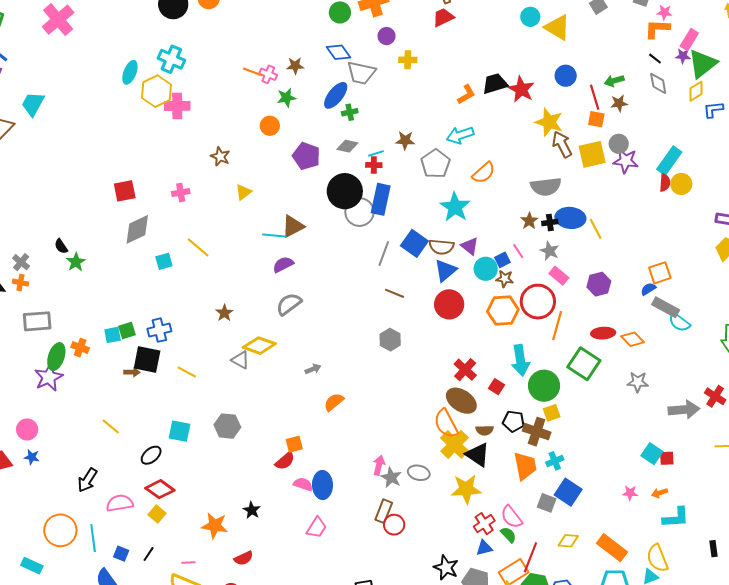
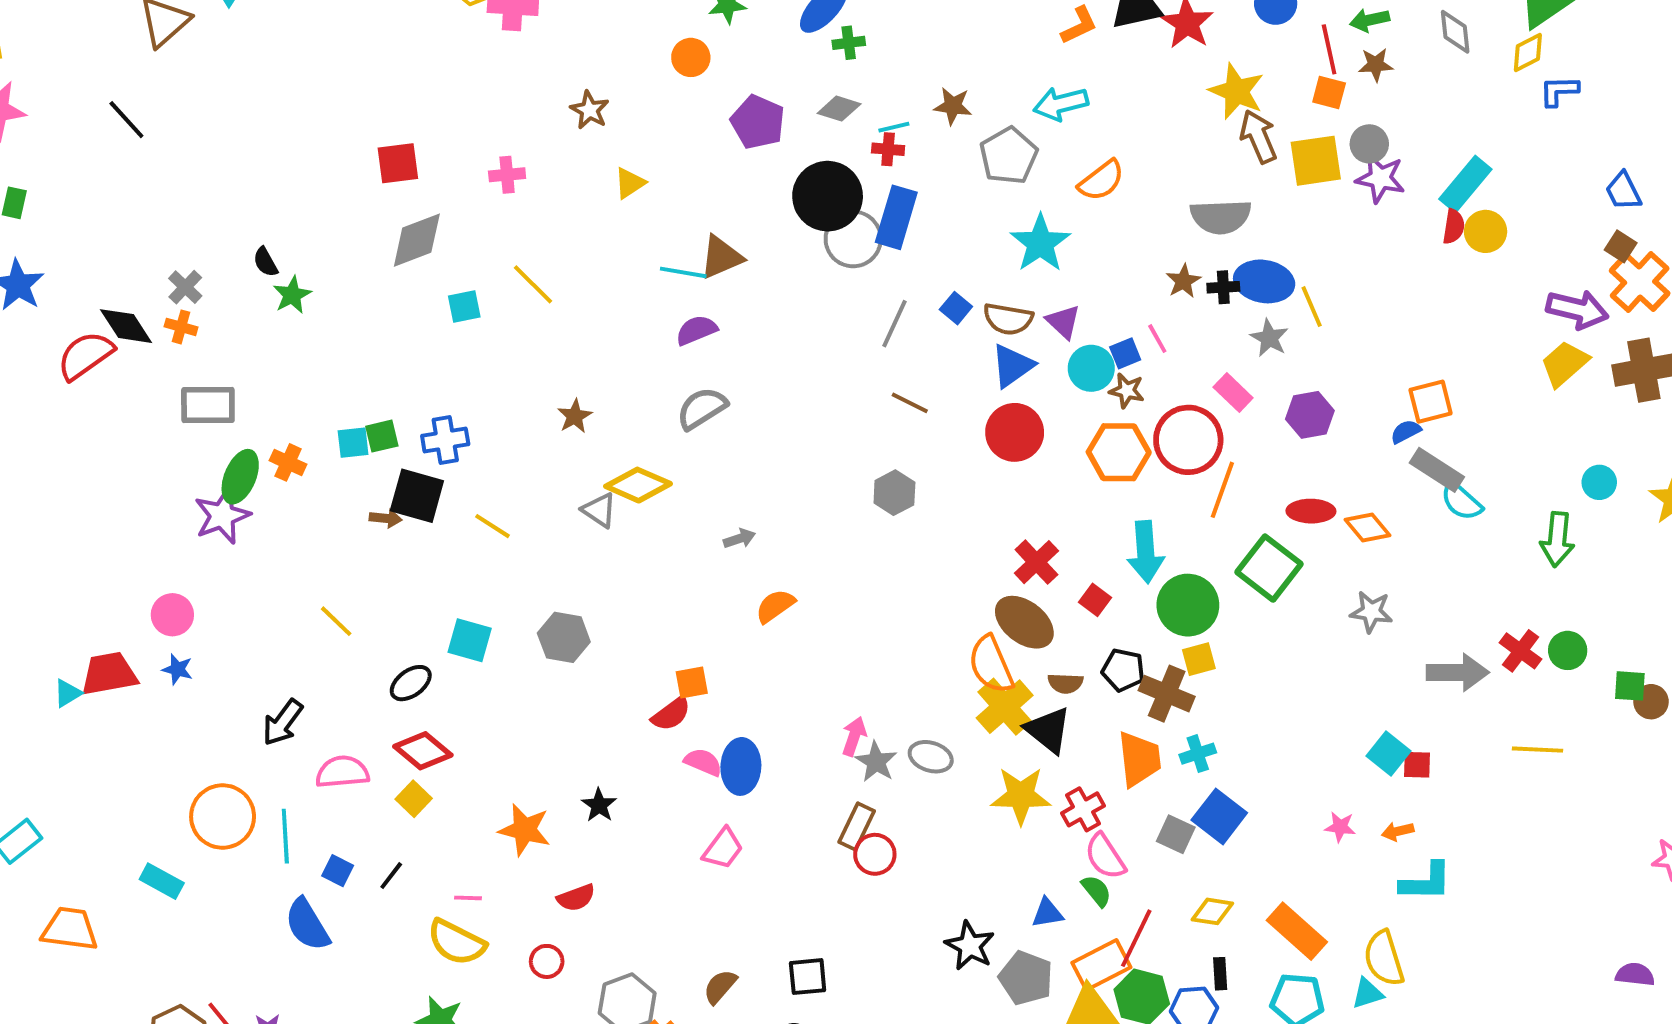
blue square: (414, 243) -> (956, 308), size x0.6
gray star: (550, 251) -> (1269, 338), moved
red cross: (484, 524) -> (1083, 809), moved
black rectangle: (714, 549) -> (1220, 974), moved

